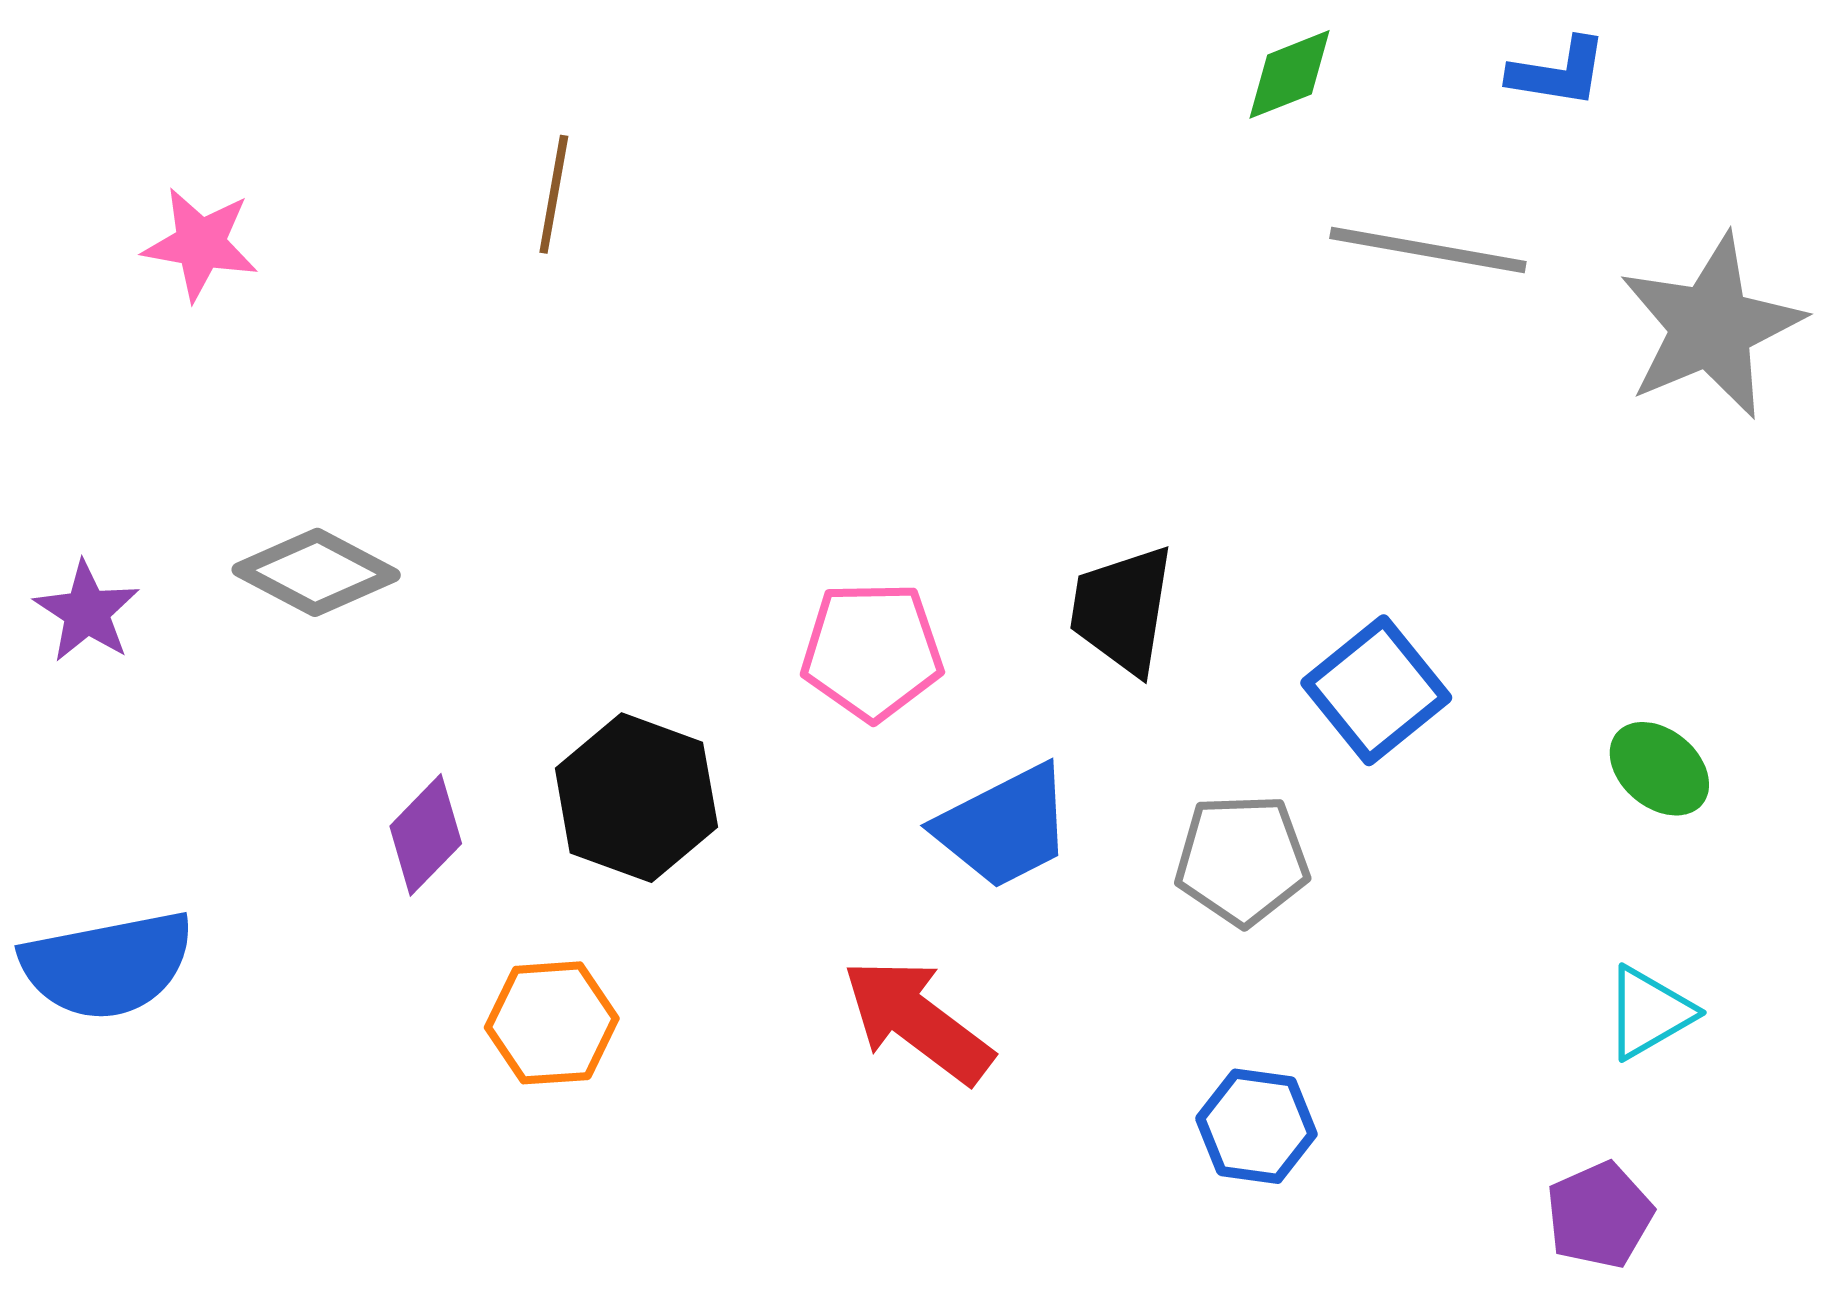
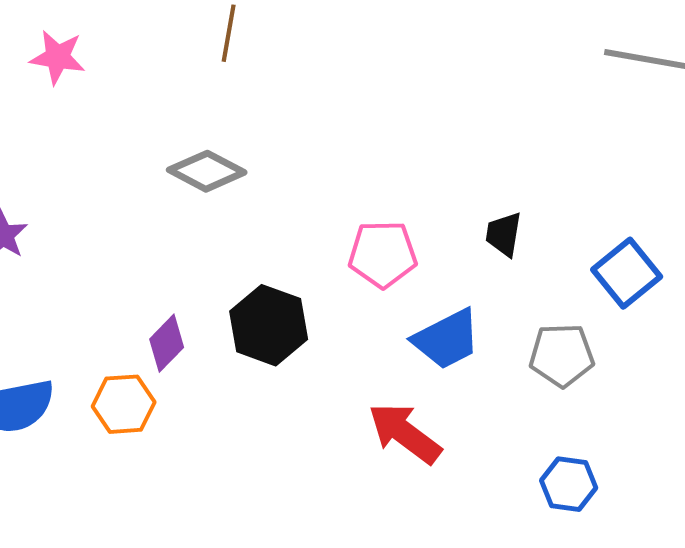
gray diamond: (316, 572) -> (207, 171), moved
black trapezoid: (1122, 610) -> (504, 234), size x0.7
orange hexagon: (552, 1023) -> (124, 404), moved

